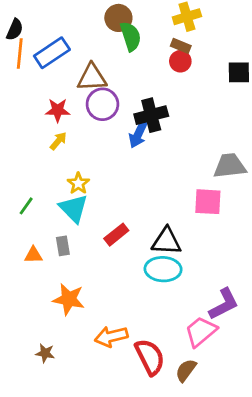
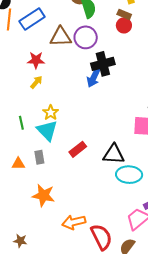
purple circle: (102, 104) -> (86, 37), moved
green line: (26, 206) -> (21, 123), moved, turned -48
cyan ellipse: (163, 269) -> (129, 175), moved
brown star: (45, 353) -> (20, 241), moved

